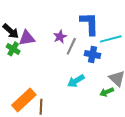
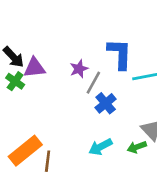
blue cross: (93, 54) -> (106, 103), moved, turned 35
cyan arrow: (76, 81) -> (100, 147), moved

